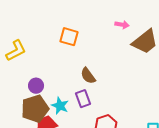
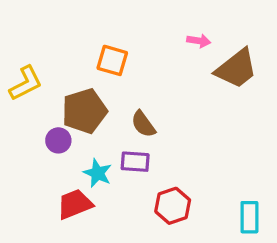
purple rectangle: (83, 99) -> (135, 162), turned -66
brown pentagon: (35, 109) -> (84, 111), moved

